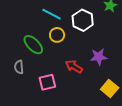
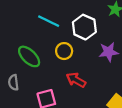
yellow circle: (57, 35) -> (64, 51), moved
purple star: (99, 57) -> (109, 52), moved

